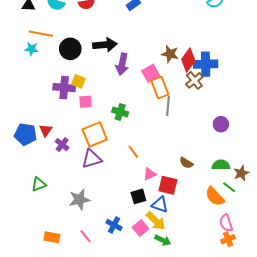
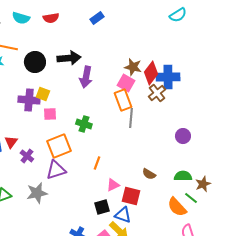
pink square: (151, 73) -> (126, 83), moved, turned -30
orange line: (133, 152) -> (97, 163), turned 56
gray star: (79, 200) -> (37, 193), moved

